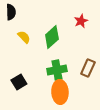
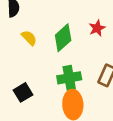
red star: (81, 21) -> (97, 28), moved

